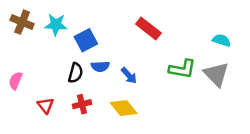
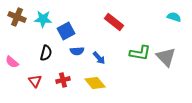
cyan semicircle: (221, 40) -> (174, 17), moved
black semicircle: (75, 73) -> (46, 53), moved
pink semicircle: (15, 81) -> (12, 62), turned -72

